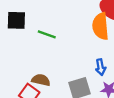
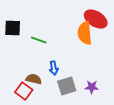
blue arrow: (101, 67) -> (54, 68), moved

